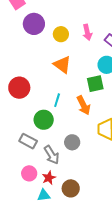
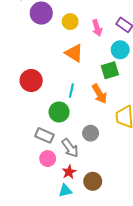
pink arrow: (87, 32) -> (97, 28), moved
pink circle: (29, 173) -> (48, 159), moved

